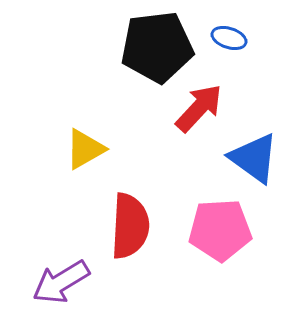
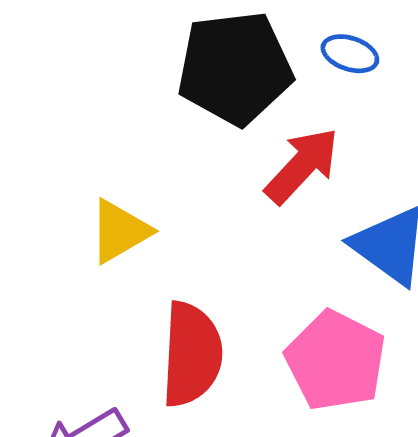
pink pentagon: (220, 230) -> (336, 361), turned 30

